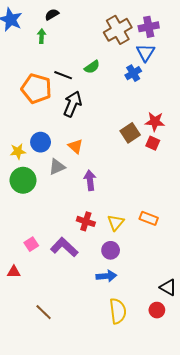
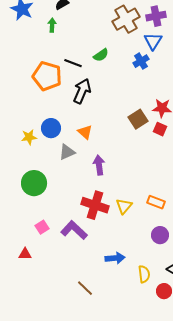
green circle: (23, 180) -> (34, 183), moved
red cross: (86, 221) -> (95, 205), size x1.5
purple circle: (111, 250) -> (160, 235), moved
yellow semicircle: (118, 311) -> (144, 274), moved, size x0.7
brown line: (44, 312) -> (85, 288), moved

